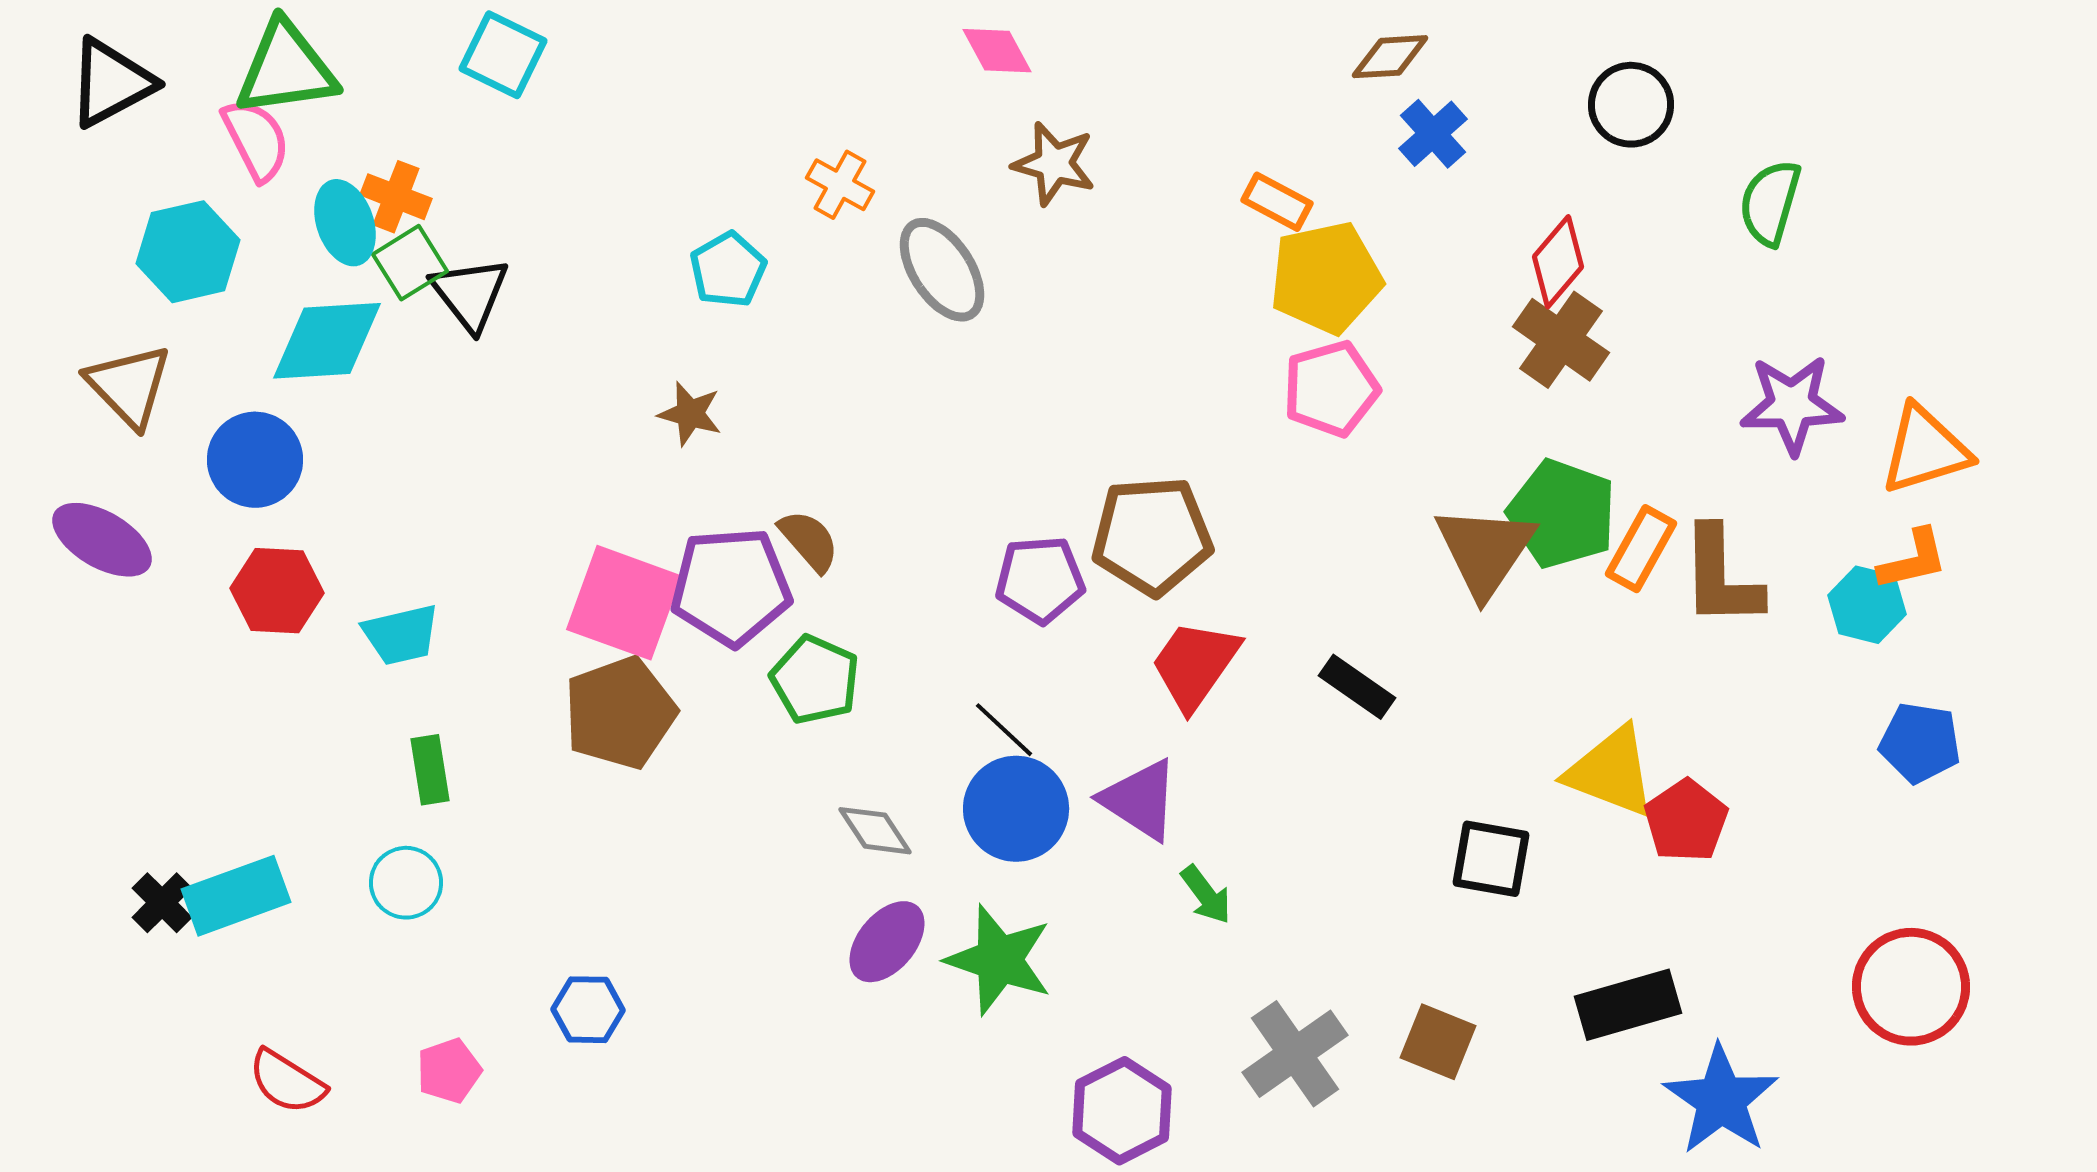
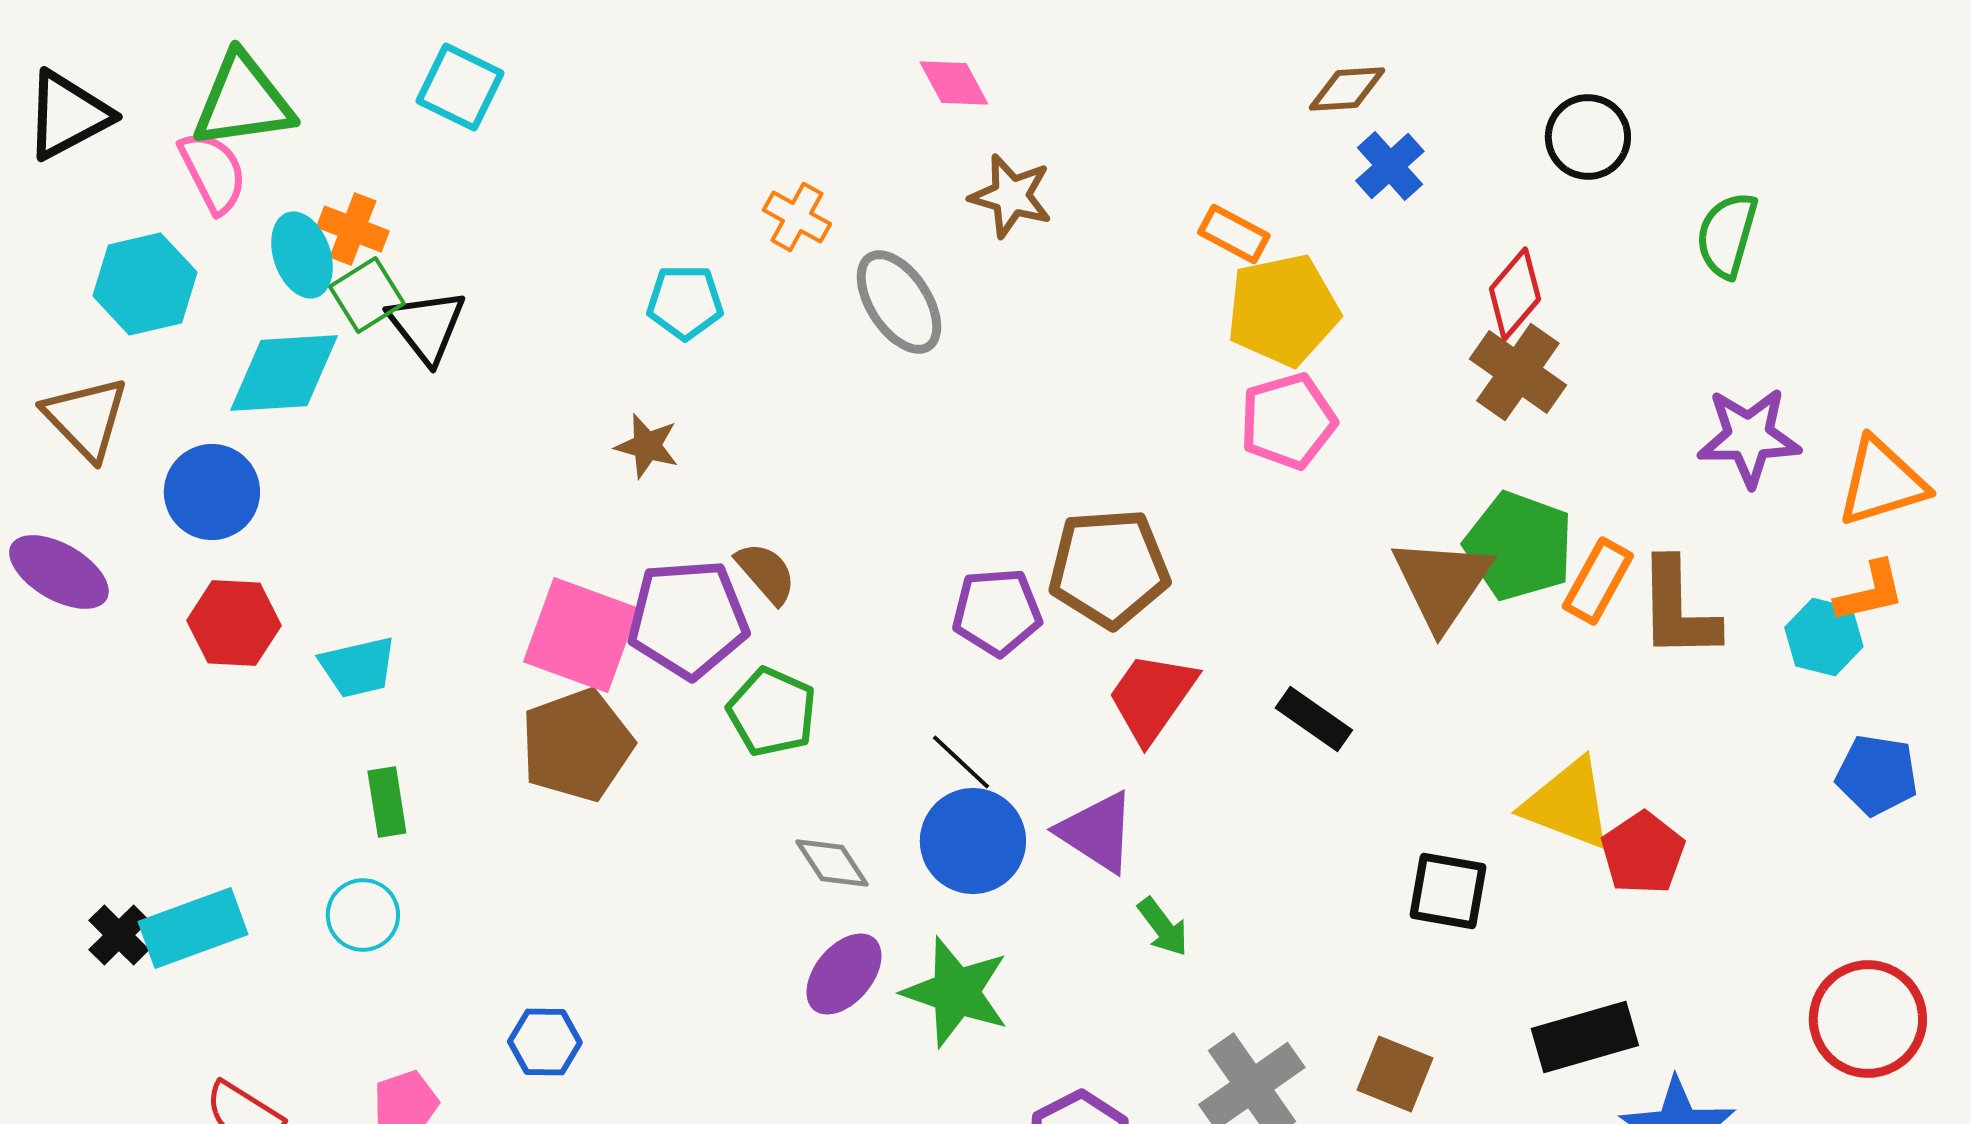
cyan pentagon: (728, 270) -> (685, 302), turned 30

